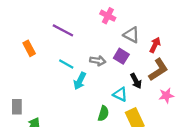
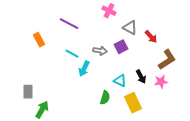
red arrow: (155, 45) -> (151, 37), turned 112
purple square: (121, 56) -> (121, 47), turned 32
brown L-shape: (158, 70) -> (167, 60), moved
black arrow: (136, 81) -> (141, 77), moved

